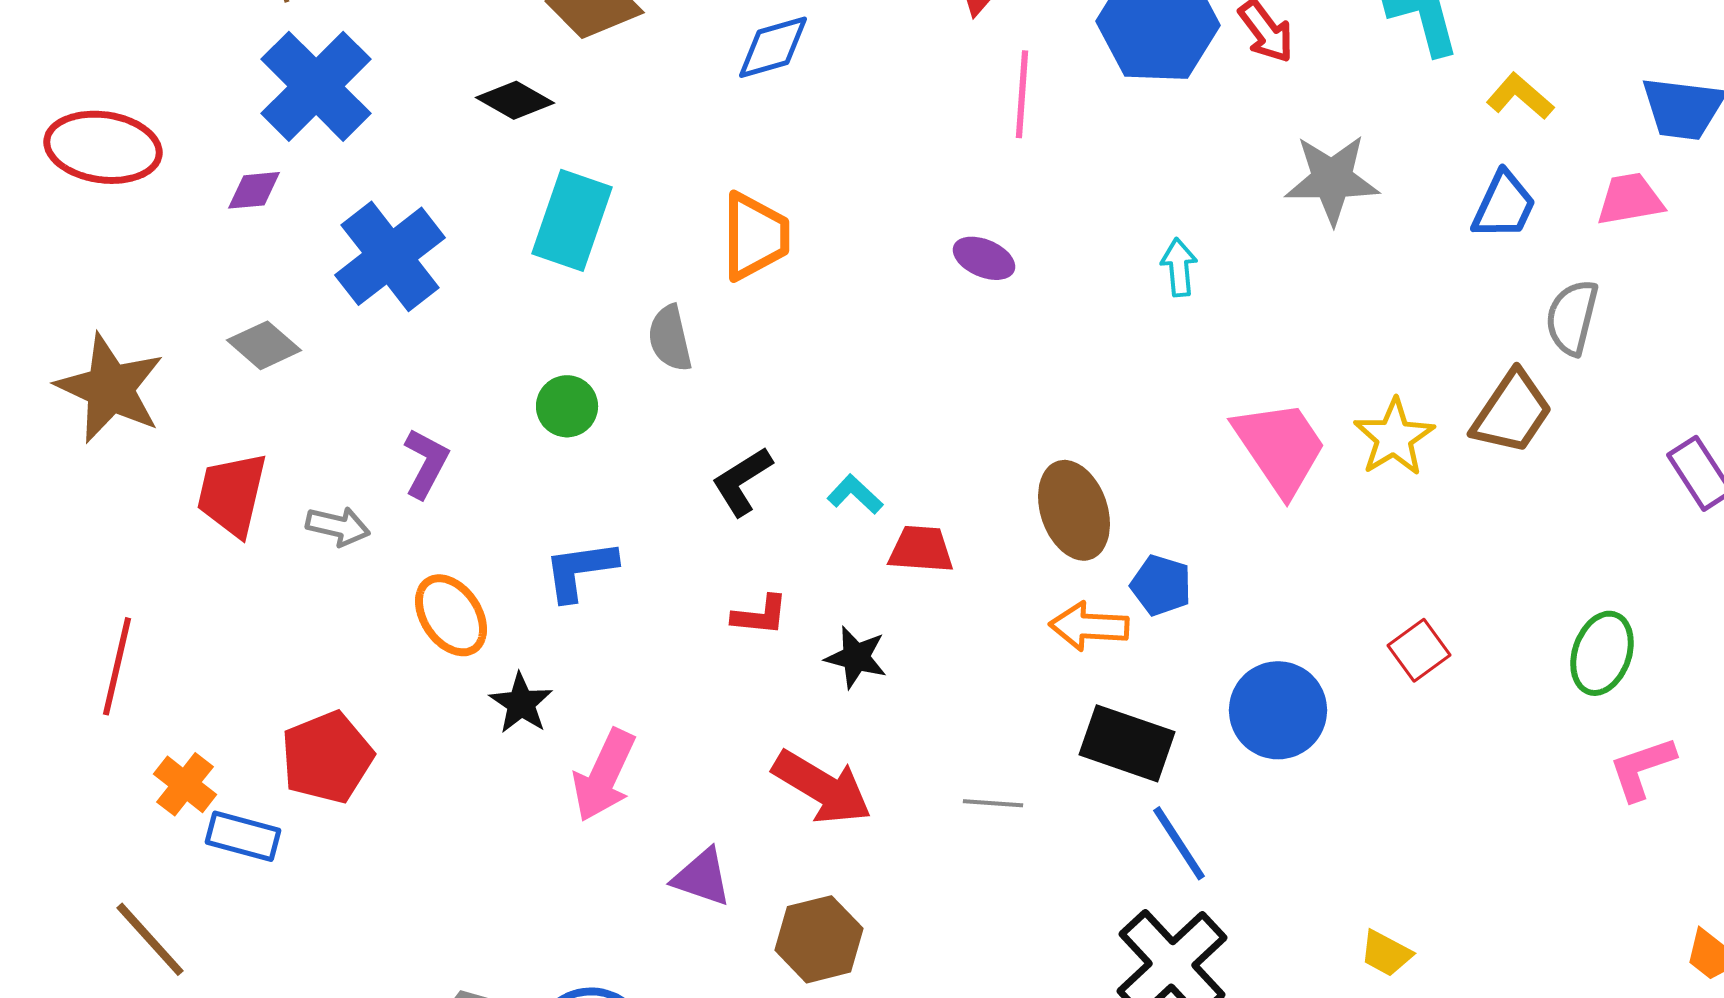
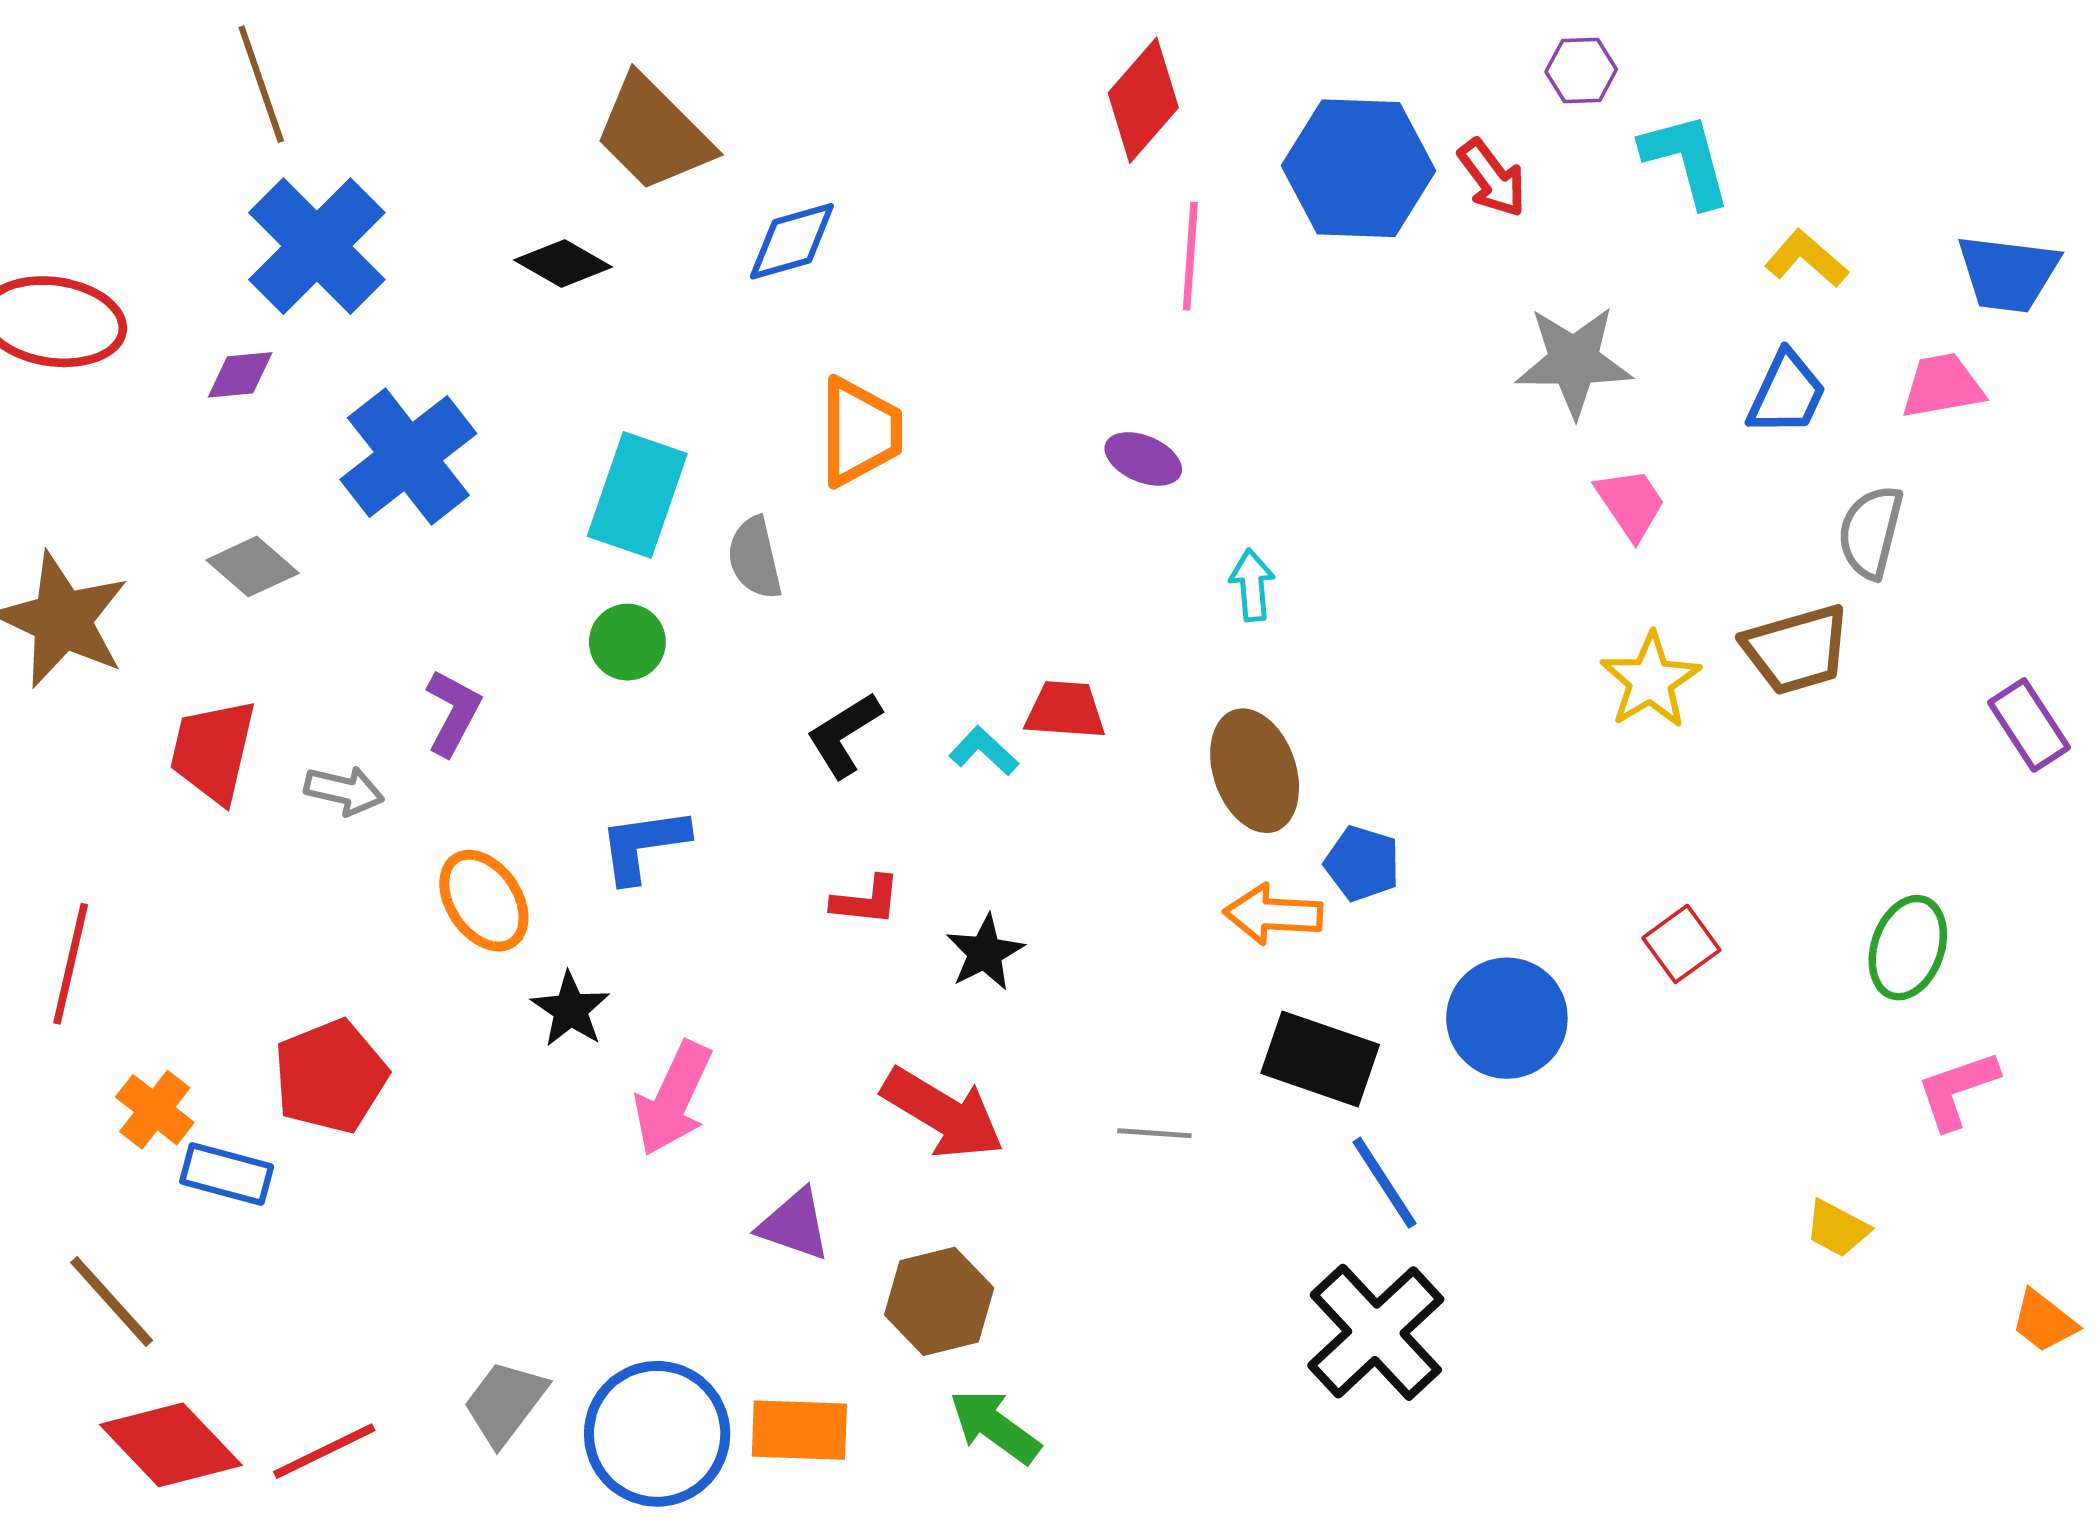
blue diamond: (773, 47) -> (792, 241), moved
cyan rectangle: (572, 220) -> (637, 495), moved
cyan arrow: (1179, 267) -> (1252, 585), moved
brown trapezoid: (1512, 412) -> (1796, 649), turned 40
pink trapezoid: (1280, 447) -> (1631, 503), moved, size x0.6
red trapezoid: (921, 549) -> (1065, 710), moved
black star: (856, 657) -> (985, 953), turned 30
yellow trapezoid: (1386, 953) -> (1837, 1228), moved

